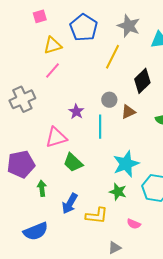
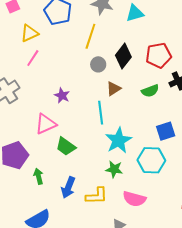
gray circle: (109, 100) -> (98, 64), moved
cyan line: (100, 127) -> (101, 113), moved
pink semicircle: (134, 224) -> (134, 199), size x1.6

